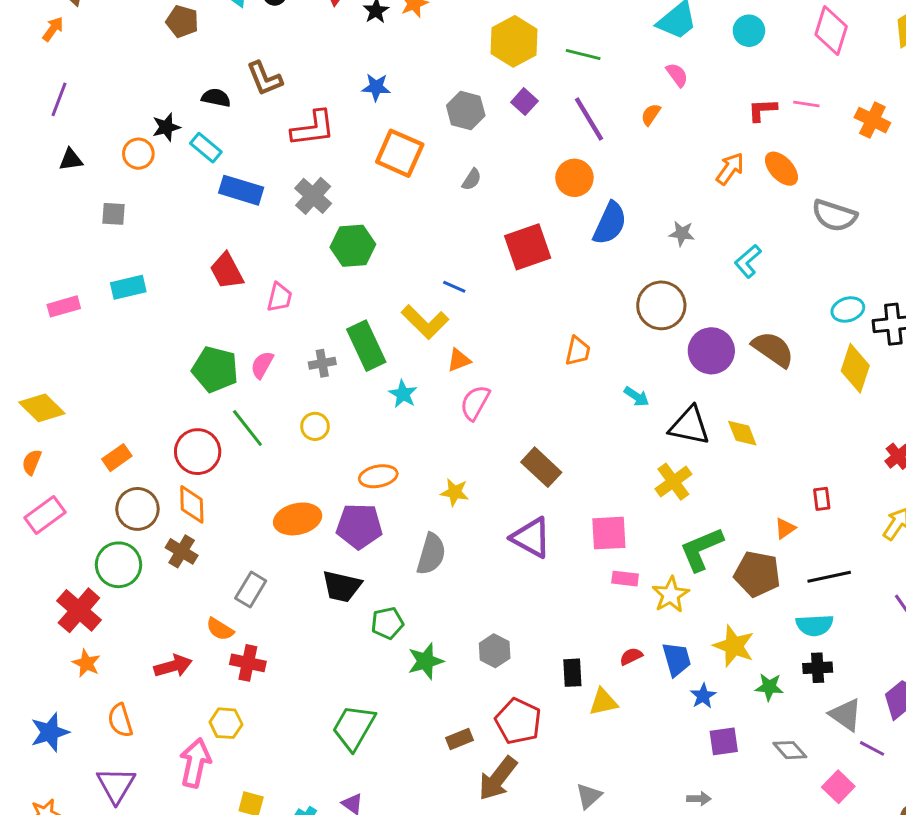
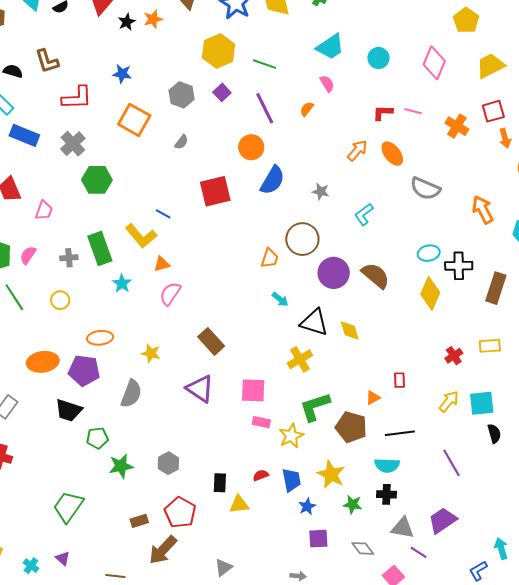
orange trapezoid: (578, 351) -> (270, 258), moved
gray triangle: (846, 715) -> (403, 528), turned -30

